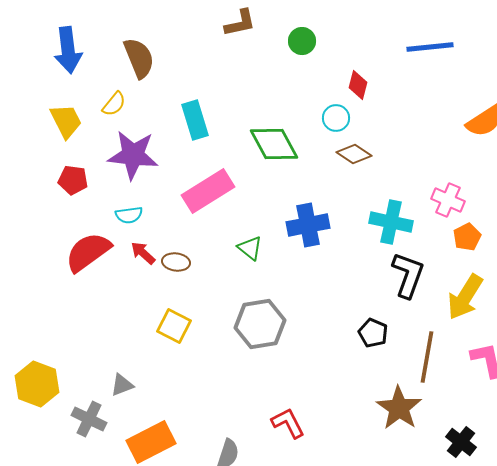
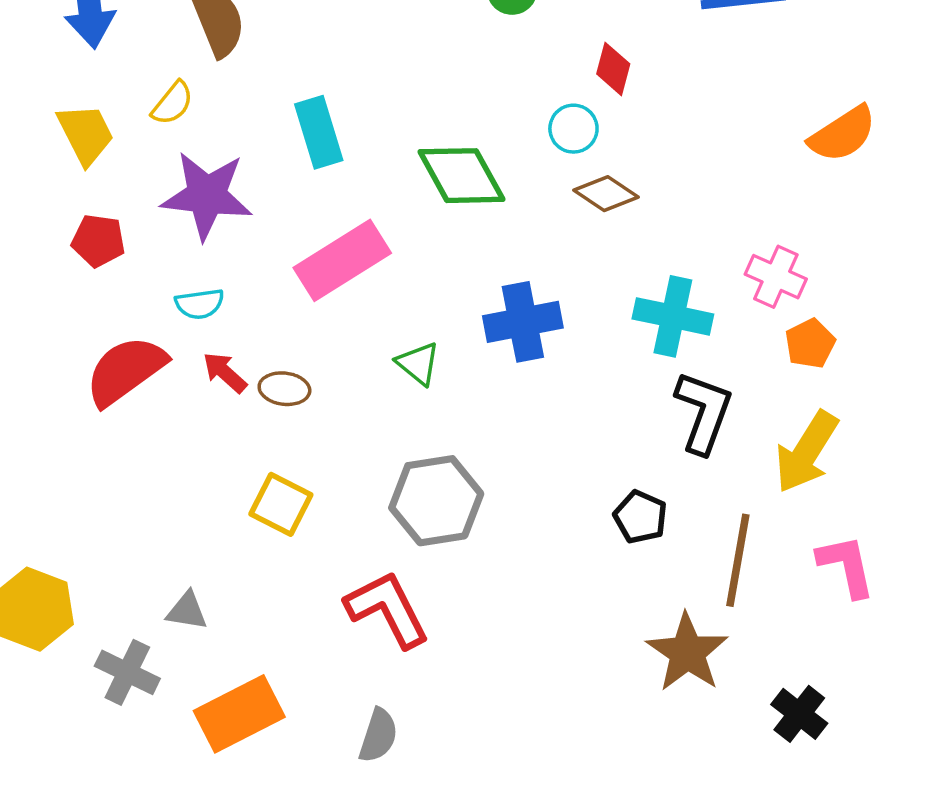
gray triangle: (122, 385) -> (187, 611), turned 30
red L-shape: (288, 423) -> (387, 609), moved, size x1.4

